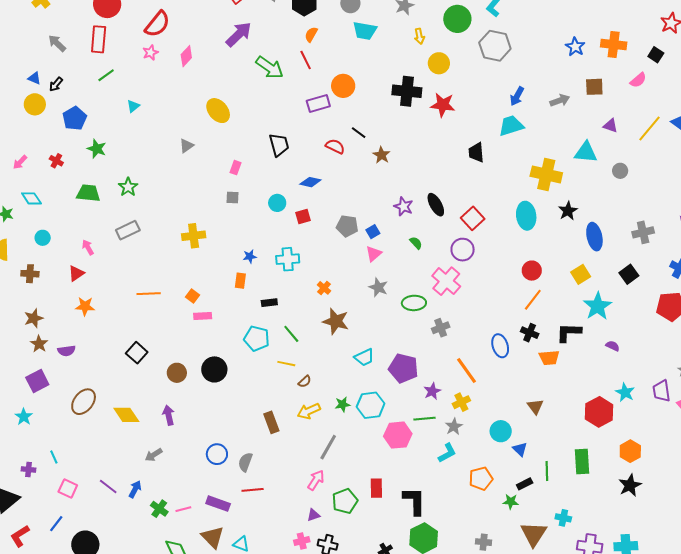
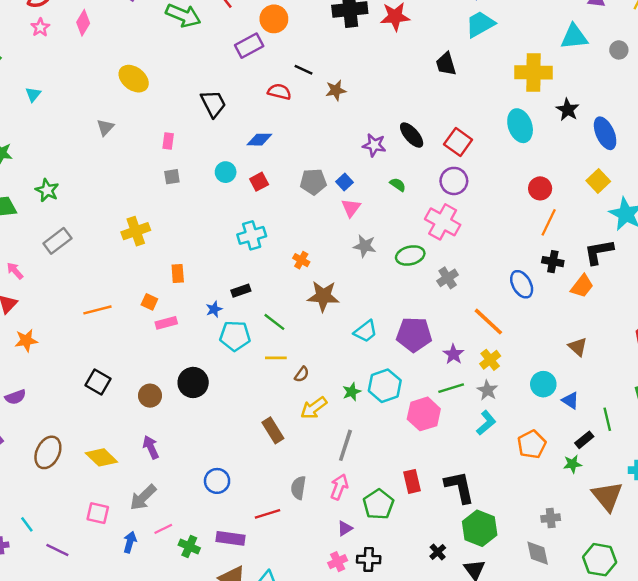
brown star: (381, 155) -> (336, 90), turned -30
blue star: (250, 256) -> (214, 309), moved
orange rectangle: (240, 281) -> (178, 274), moved
orange trapezoid: (549, 358) -> (582, 286), turned -35
gray arrow: (154, 455) -> (143, 497), size x1.4
gray semicircle: (245, 462) -> (298, 488), moved
purple line: (108, 487) -> (57, 550), moved
pink square: (68, 489) -> (98, 513), moved
green cross: (159, 509) -> (189, 546), moved
pink line: (183, 509) -> (163, 529), moved

